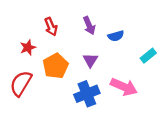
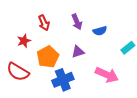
purple triangle: (90, 60) -> (78, 52), turned 40
red semicircle: (21, 83) -> (18, 72), turned -90
blue cross: (87, 94) -> (63, 80), moved

